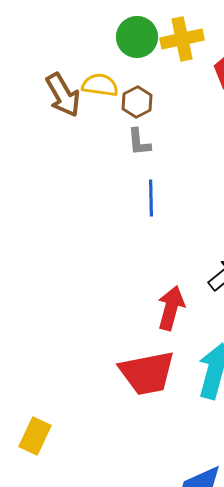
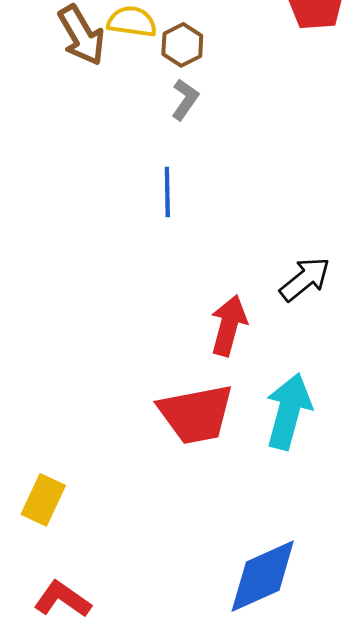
gray L-shape: (139, 142) -> (185, 99), turned -140
blue line: (151, 198) -> (167, 192), moved

